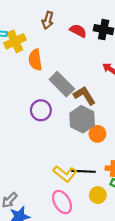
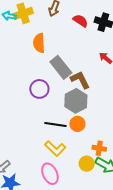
yellow cross: (15, 41) -> (23, 13), moved
orange circle: (97, 134) -> (77, 124), moved
black line: (84, 171) -> (55, 125), moved
yellow circle: (98, 195) -> (87, 164), moved

